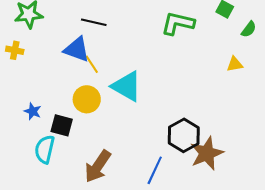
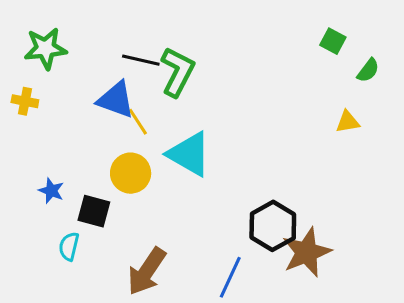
green L-shape: (178, 23) -> (177, 72), moved, turned 104
cyan semicircle: (45, 149) -> (69, 246), size x0.7

